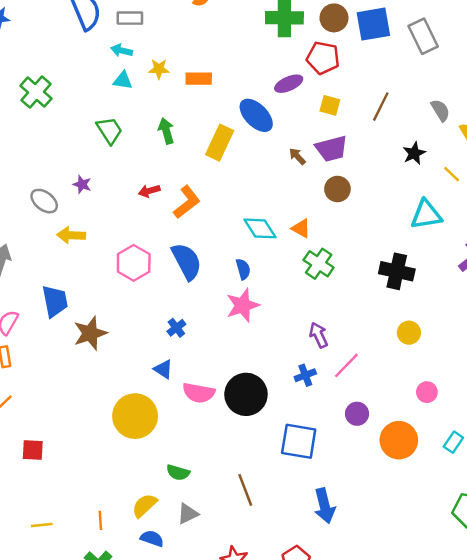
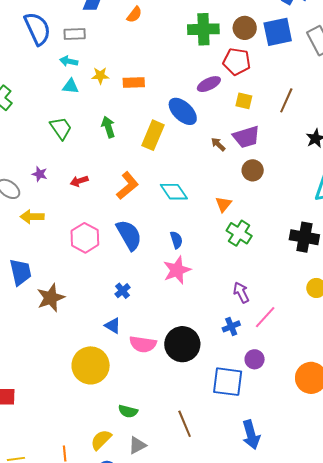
red arrow: (149, 191) -> (79, 181), moved
cyan diamond: (260, 228) -> (174, 192), moved
orange triangle: (301, 228) -> (223, 204), turned 42
purple circle: (357, 414) -> (255, 359), moved

